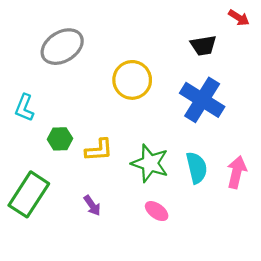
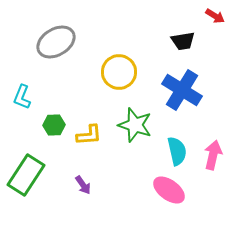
green star: (150, 163) -> (135, 125), moved
pink ellipse: (157, 211) -> (169, 190), moved, size x1.5

